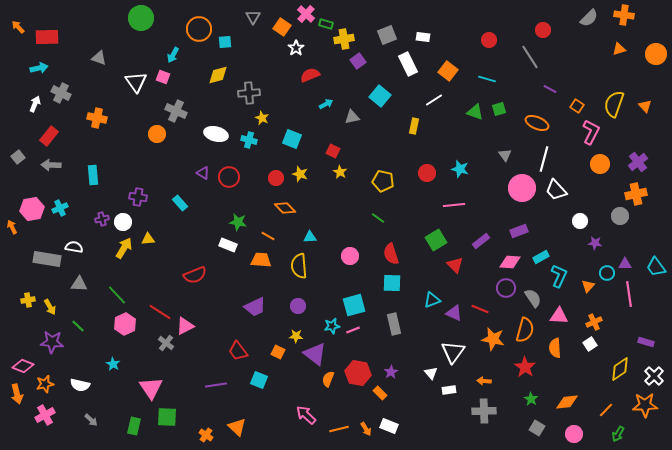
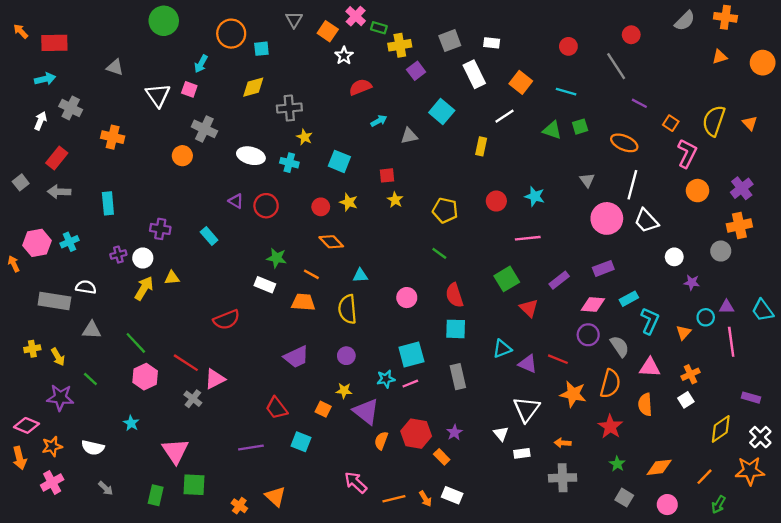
red square: (333, 151) -> (387, 175), turned -32

